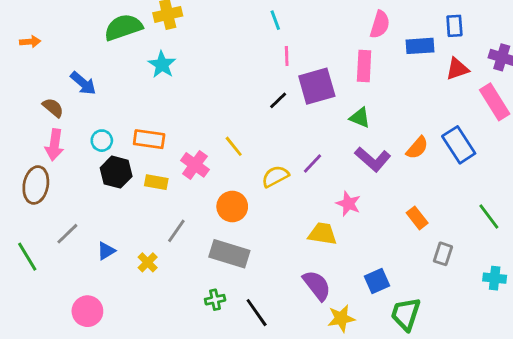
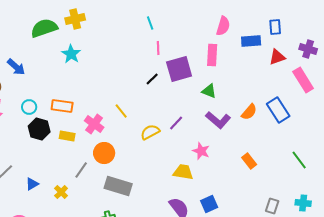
orange circle: (232, 206) -> (104, 153), moved
gray rectangle: (443, 254) -> (272, 206), moved
blue square: (377, 281) -> (209, 204), moved

